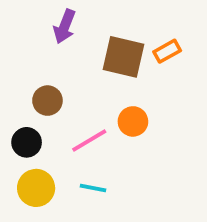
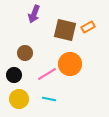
orange circle: (133, 121) -> (70, 64), size x1.5

